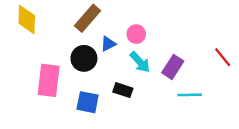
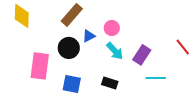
black rectangle: (123, 90) -> (110, 83), moved

